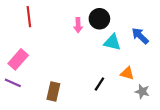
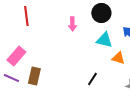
black circle: (99, 19) -> (101, 13), moved
orange triangle: (127, 73) -> (118, 58), moved
brown rectangle: (53, 91) -> (34, 76), moved

